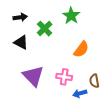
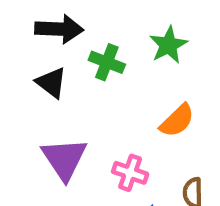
black arrow: (20, 17) -> (59, 29), size x1.5
green cross: (45, 29) -> (107, 62), turned -35

